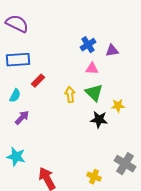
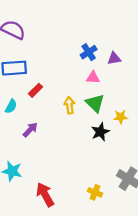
purple arrow: (22, 118) -> (30, 130), moved
black star: (99, 120) -> (100, 132), turned -30

